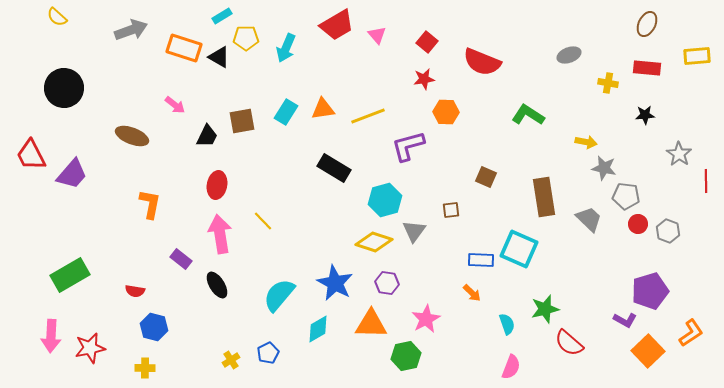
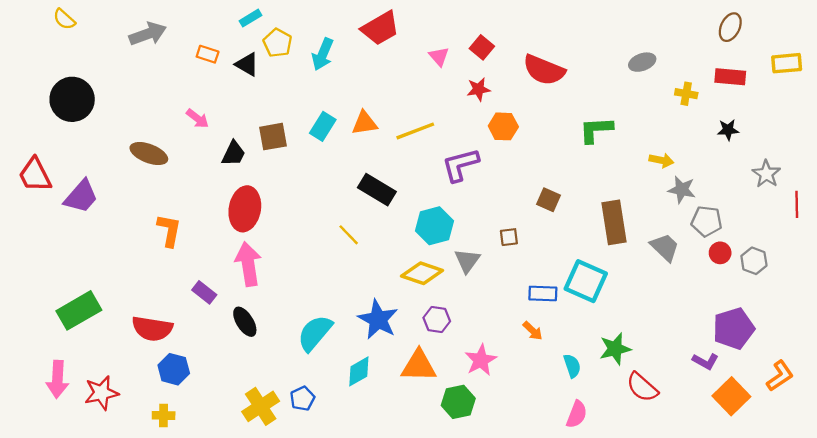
pink triangle: (377, 35) -> (439, 56), moved
yellow pentagon: (246, 38) -> (278, 43), turned 30
orange rectangle: (184, 48) -> (208, 54), size x0.6
green L-shape: (528, 115) -> (596, 130), turned -36
red ellipse: (217, 185) -> (245, 209), size x1.4
yellow line: (263, 221) -> (349, 235), moved
red semicircle: (135, 291) -> (152, 329), size x1.8
yellow cross: (231, 360) -> (261, 406), size x1.8

